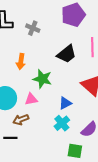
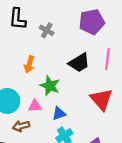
blue triangle: (65, 103) -> (59, 114), moved

